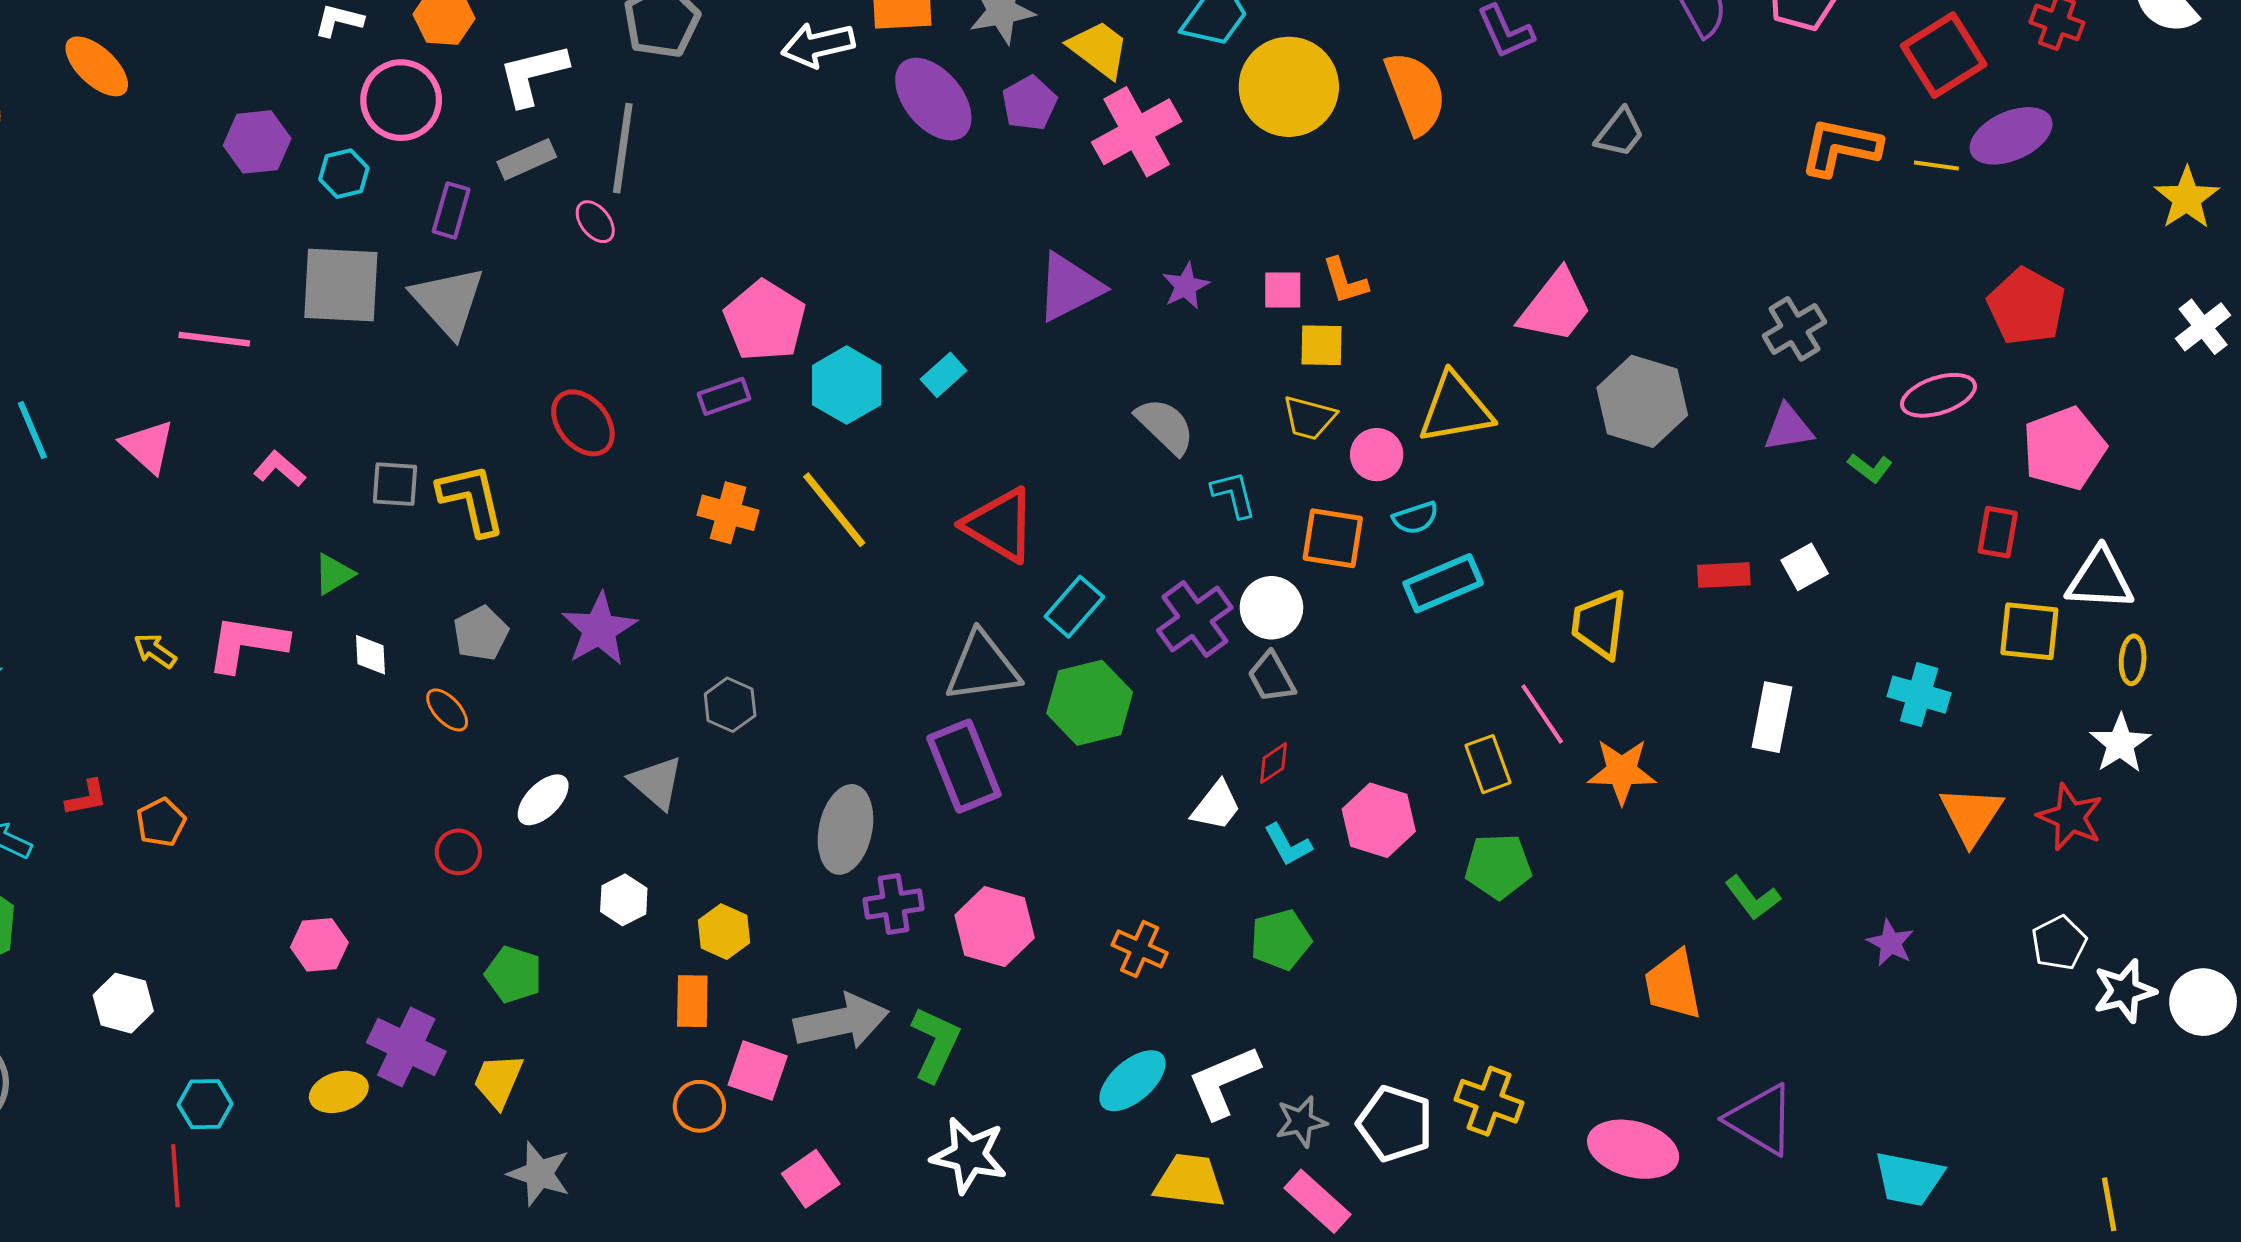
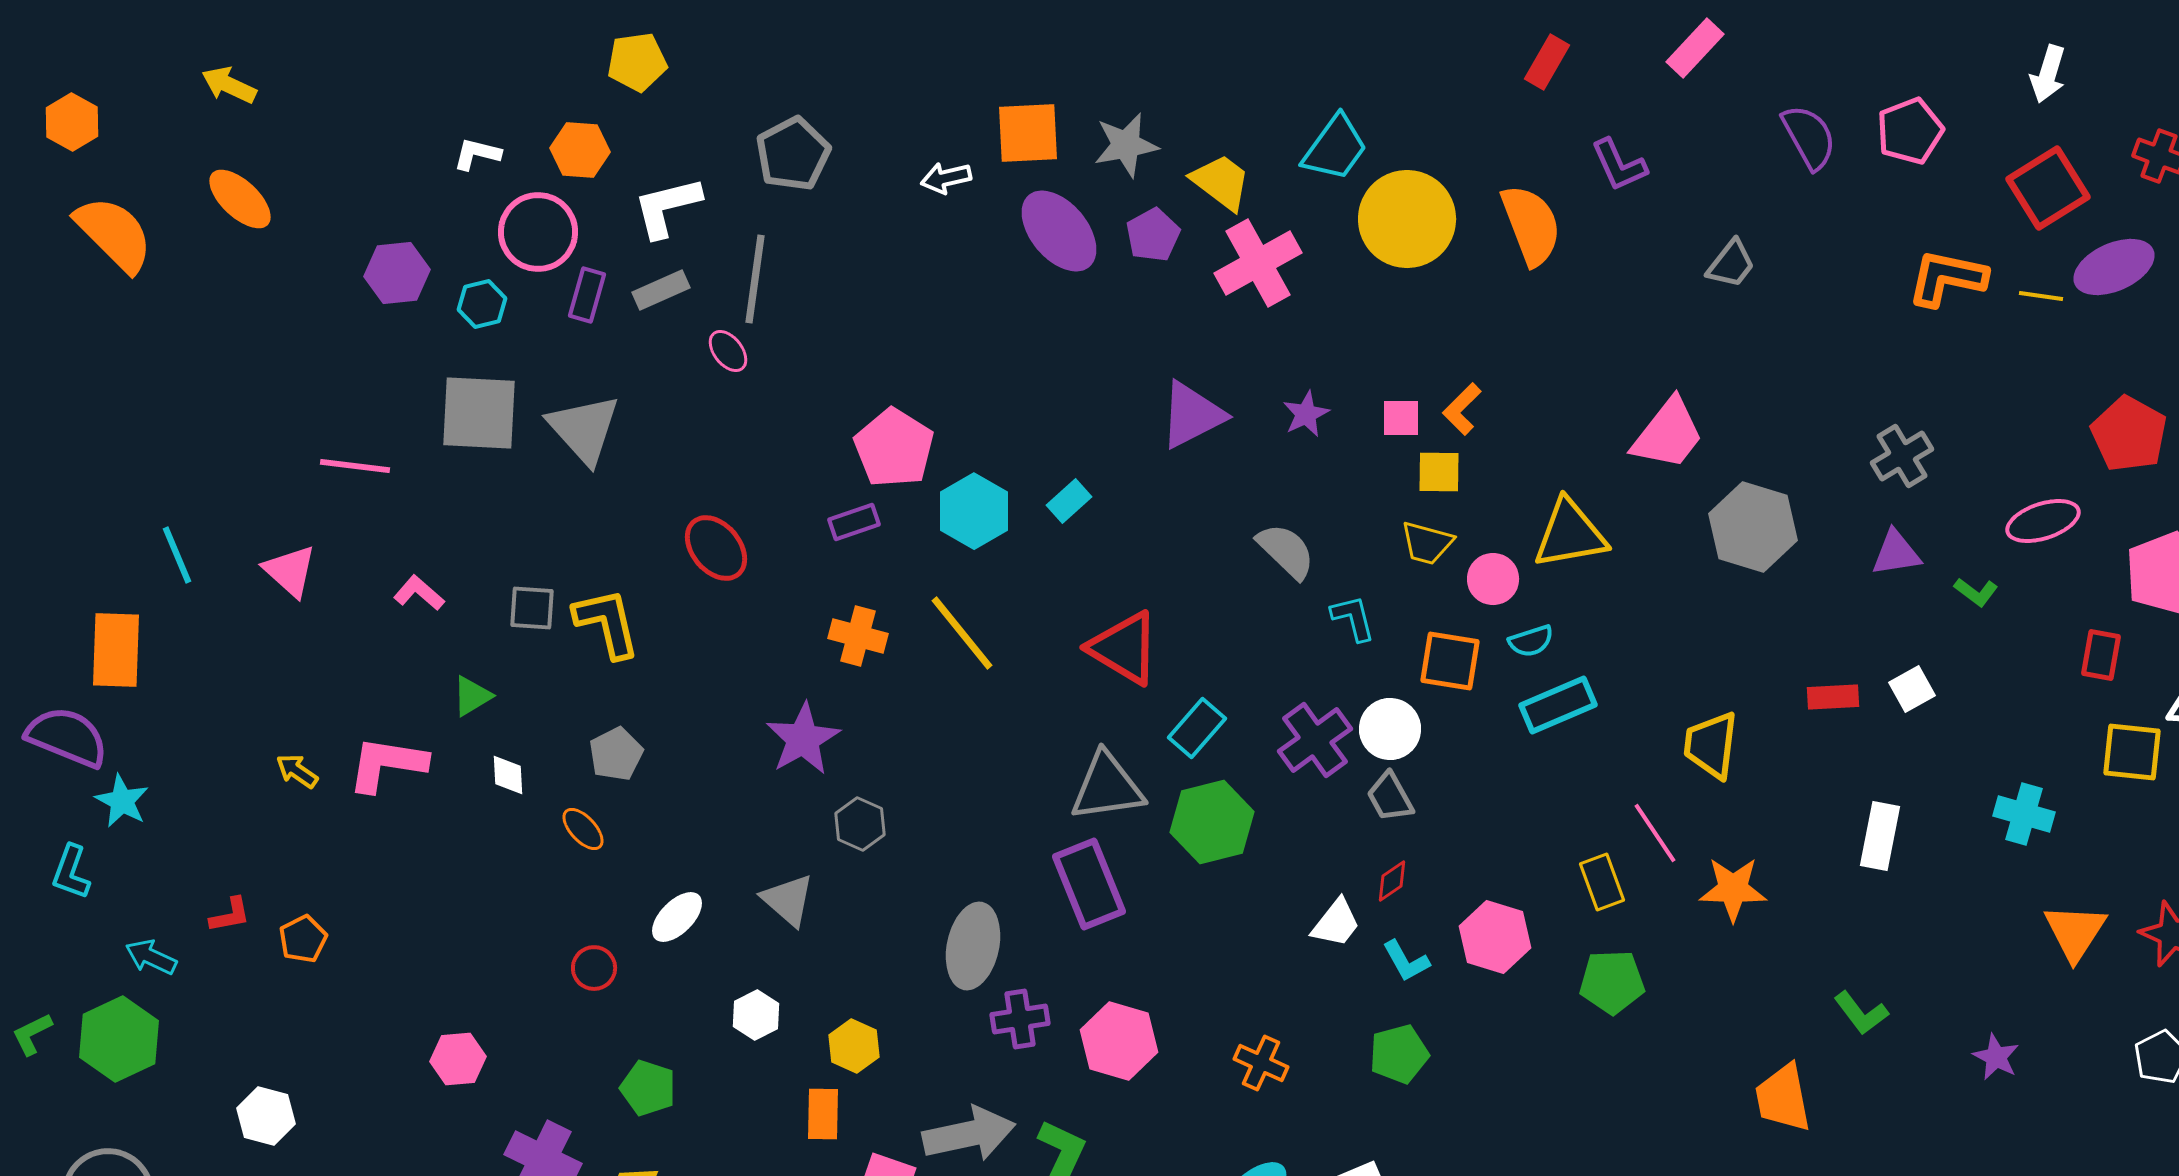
white arrow: (818, 45) -> (946, 178), size x0.7
purple rectangle: (451, 210) -> (587, 295), moved
orange L-shape: (1345, 281) -> (1462, 409), turned 62
purple star: (599, 629) -> (803, 739), moved

